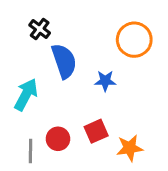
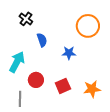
blue semicircle: (64, 61) -> (42, 40), size x0.6
red circle: (58, 139) -> (36, 80), moved
orange star: (130, 148) -> (92, 89), moved

